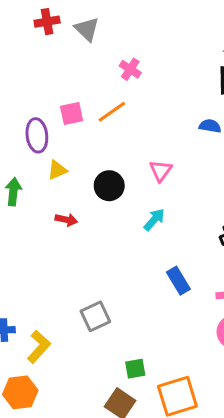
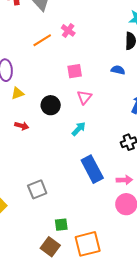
orange line: (112, 112) -> (42, 40), moved
pink square: (72, 113) -> (75, 71), moved
blue rectangle: (178, 281) -> (92, 169), size x1.5

